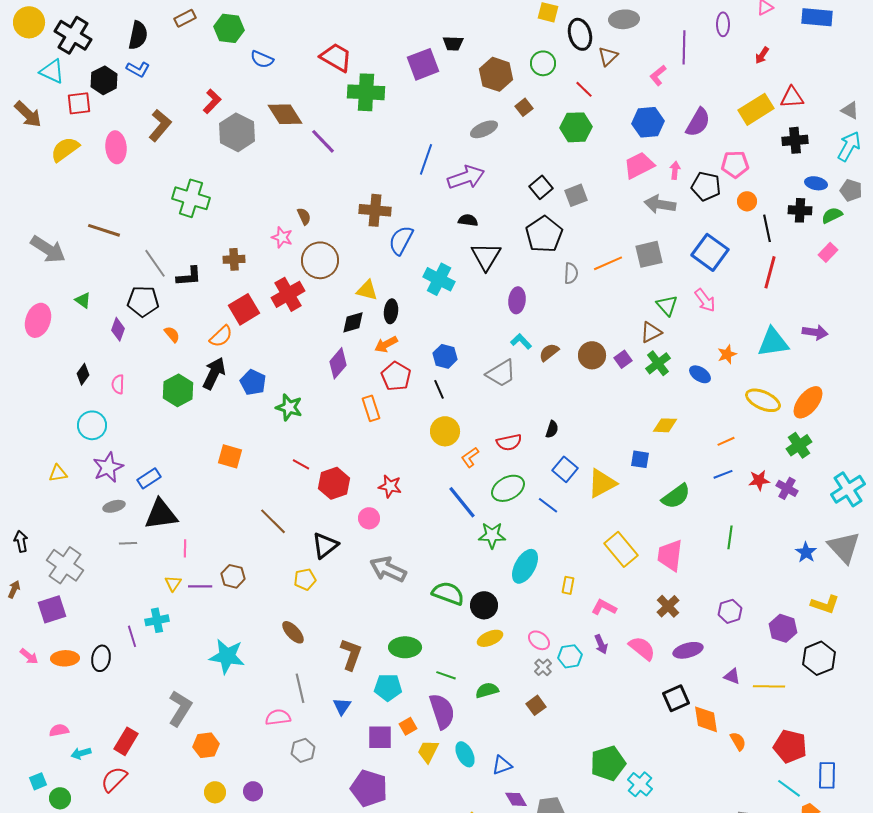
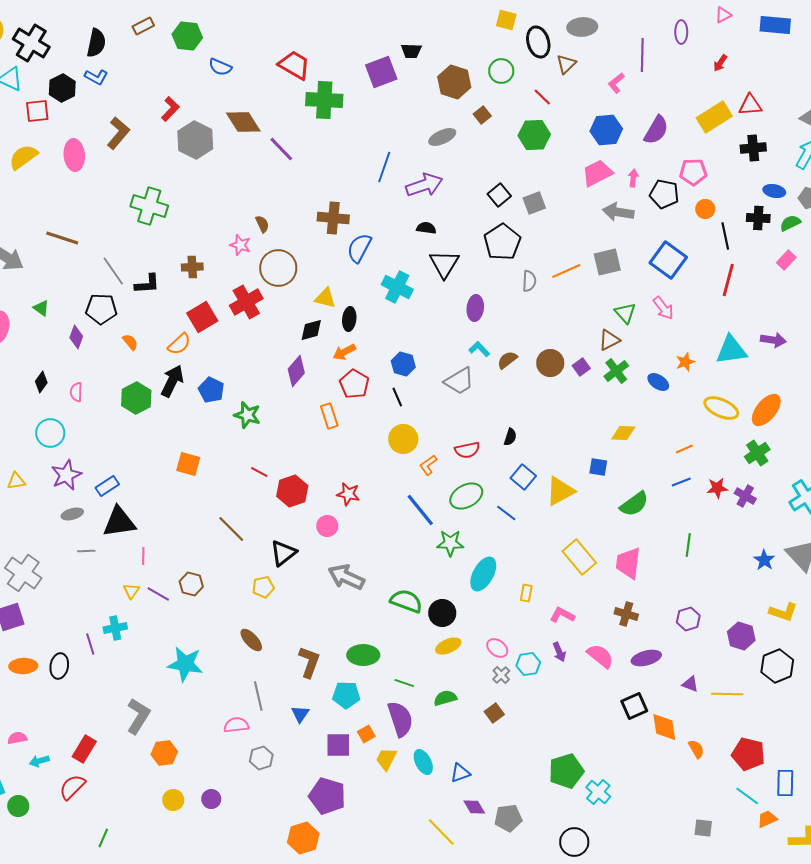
purple line: (200, 586) -> (158, 594), turned 30
brown cross: (668, 606) -> (626, 614), turned -30

